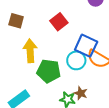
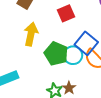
green pentagon: (49, 71) -> (56, 54), moved

